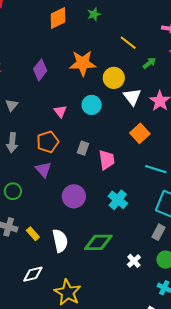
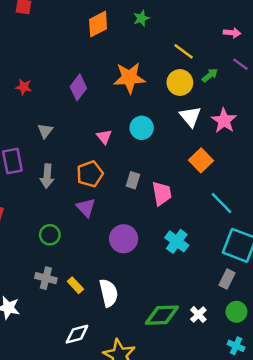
yellow circle: (114, 78) -> (180, 82), moved
cyan line: (156, 169) -> (221, 203), turned 30
green diamond: (98, 242) -> (162, 315), moved

